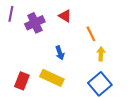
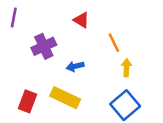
purple cross: (35, 23) -> (44, 46), moved
blue arrow: (60, 53) -> (75, 66), turned 96

